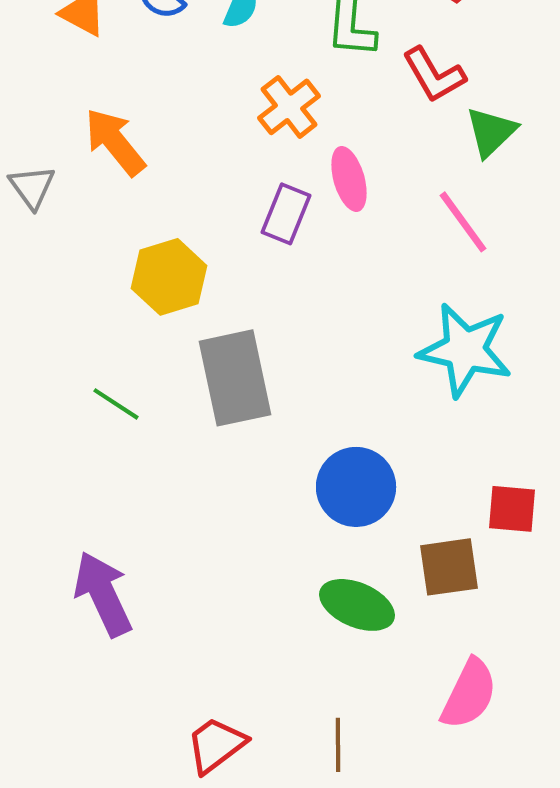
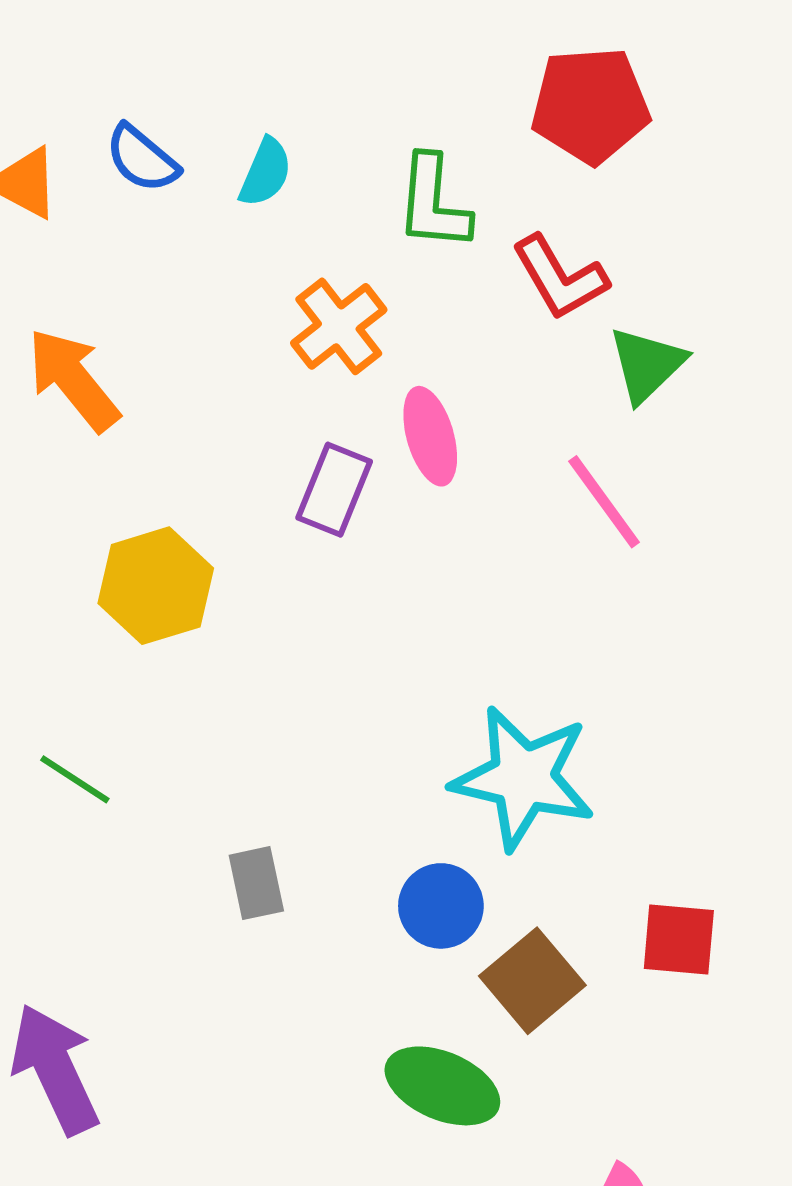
cyan star: (465, 350) -> (523, 778), moved
gray rectangle: (235, 378) -> (256, 883), moved, size x0.5
blue circle: (356, 487) -> (441, 906), size x0.7
brown square: (449, 567) -> (532, 981), moved, turned -32

